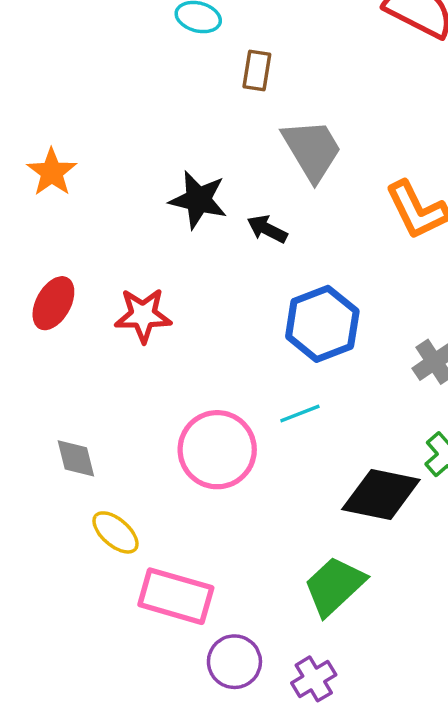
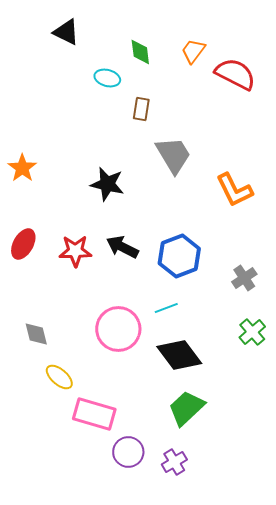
black arrow: (267, 229) -> (122, 247), moved, size x1.4
black diamond: (381, 495) -> (179, 355), moved, turned 42

